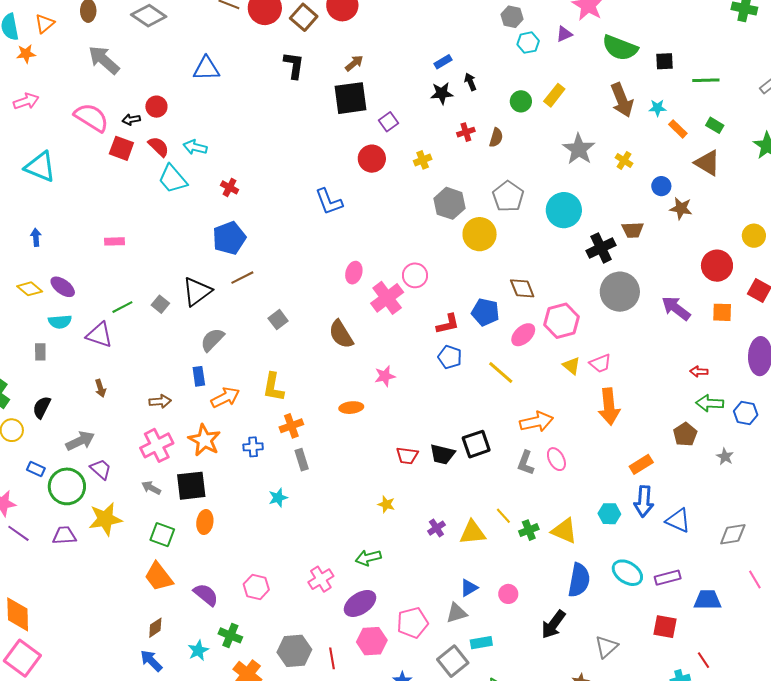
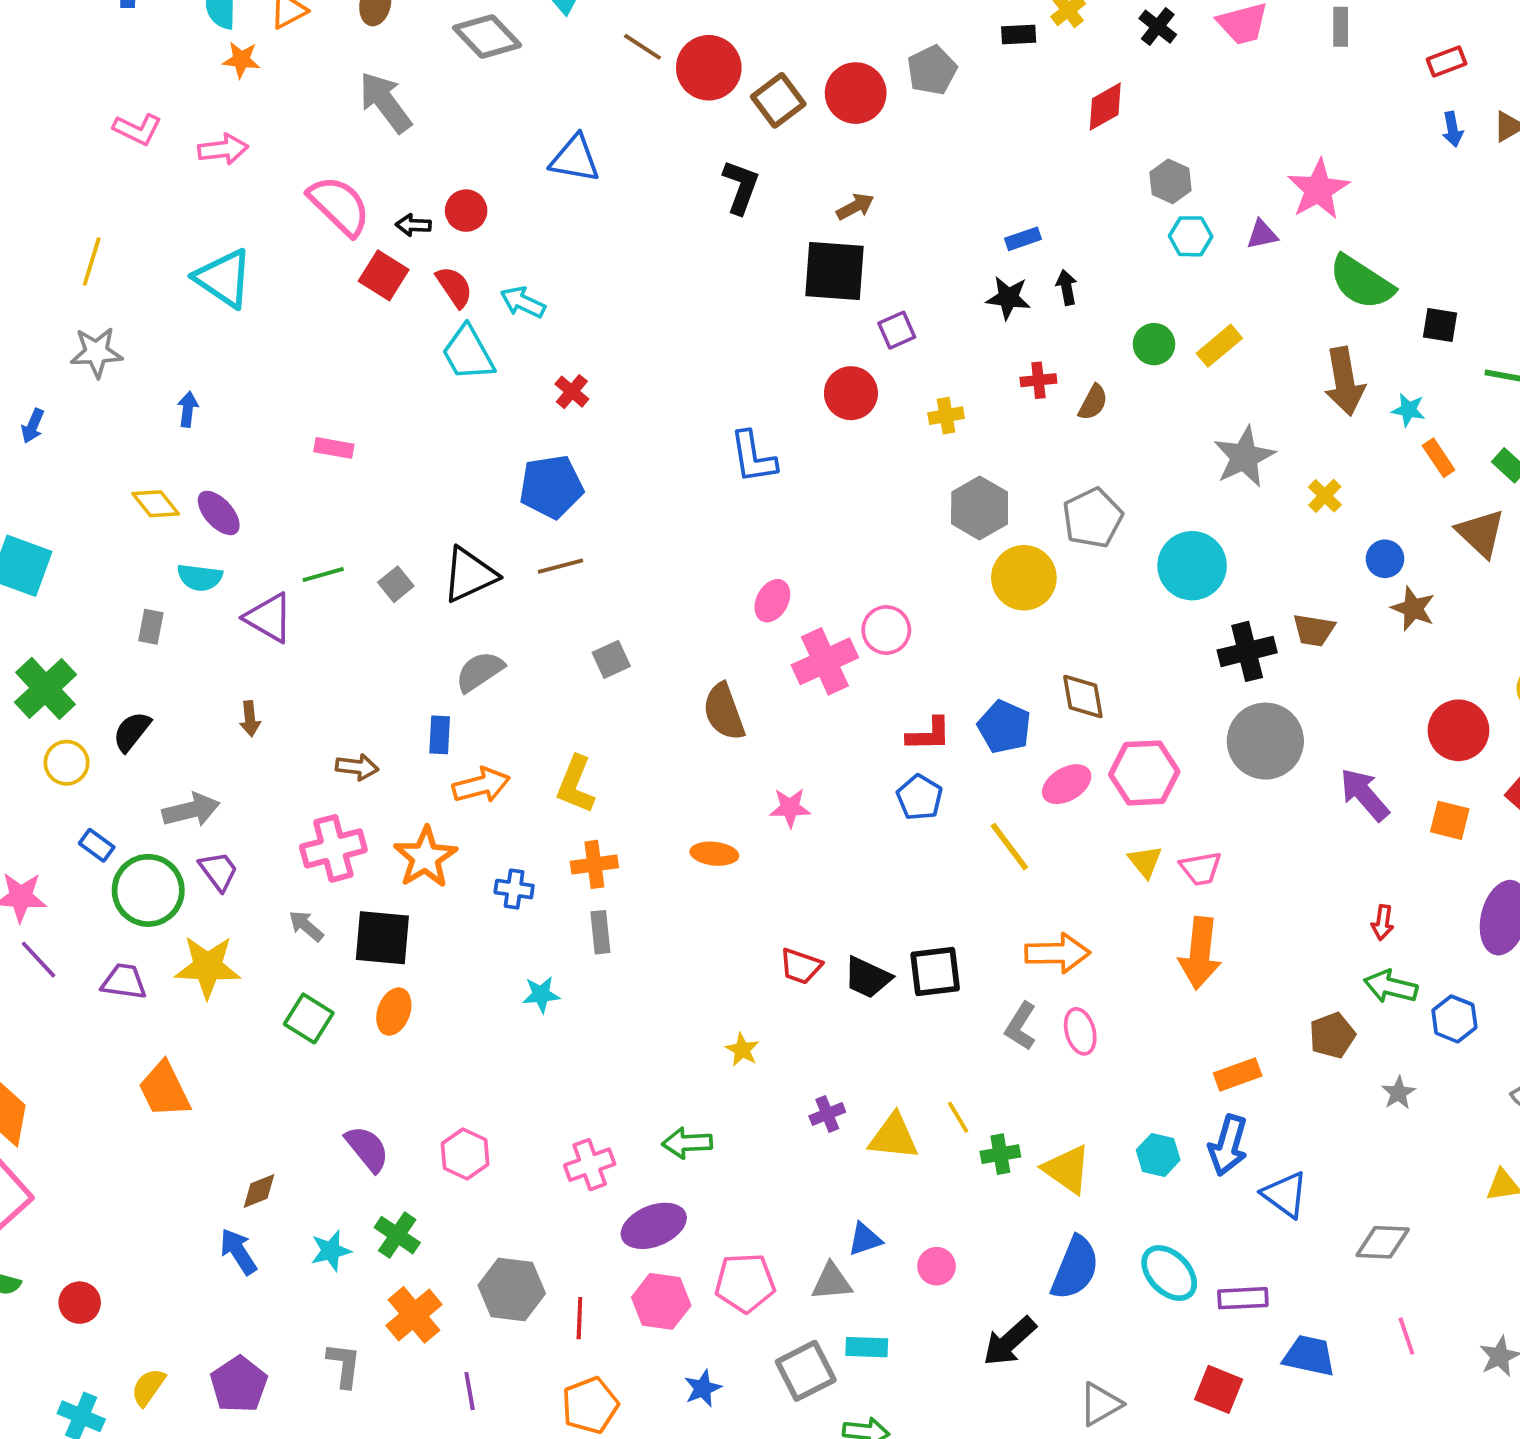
red arrow: (699, 372) -> (1383, 923), turned -96
orange trapezoid: (159, 577) -> (164, 1090), moved

